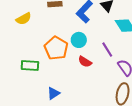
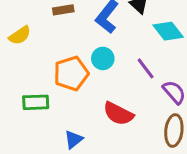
orange pentagon: (56, 48) -> (71, 73), turned 30
red semicircle: (85, 62) -> (118, 114), moved, size x1.5

